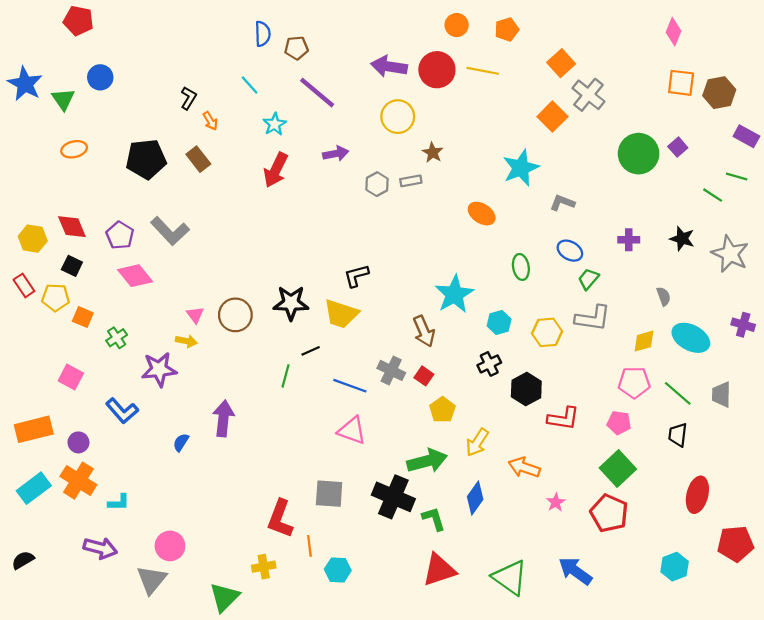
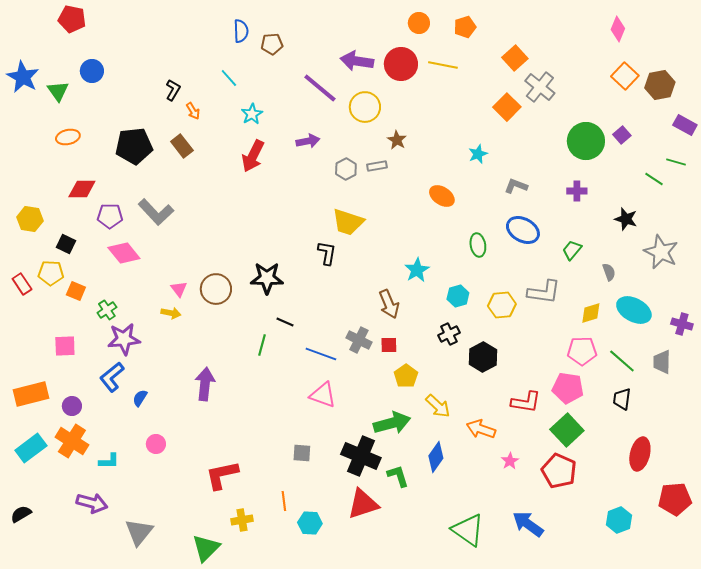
orange square: (681, 83) -> (625, 76), turned 36
purple line: (317, 93) -> (320, 88), moved
cyan star: (521, 168) -> (478, 154), size x0.6
red diamond: (72, 227) -> (82, 189), moved, turned -68
purple pentagon: (120, 235) -> (110, 216), turned -30
purple cross: (629, 240) -> (577, 191), moved
blue ellipse: (570, 251) -> (523, 230), size x1.4
gray star: (730, 254) -> (661, 252), moved
black L-shape: (356, 276) -> (327, 253), turned 115
green trapezoid: (588, 279) -> (572, 250), moved
red rectangle: (24, 285) -> (22, 284), moved
cyan star: (454, 294) -> (417, 270), size x0.7
yellow trapezoid: (341, 314) -> (348, 222), moved
purple cross: (743, 325) -> (682, 324), moved
black line: (311, 351) -> (285, 322), turned 48
purple star: (159, 369) -> (124, 339), moved
red square: (424, 376) -> (389, 345), turned -36
pink square: (71, 377) -> (65, 346), turned -30
blue L-shape: (122, 411) -> (112, 377), turned 92
red L-shape: (563, 418) -> (526, 402), moved
pink pentagon: (619, 423) -> (568, 388), size x1.4
blue semicircle: (181, 442) -> (140, 398), moved
yellow arrow: (477, 442) -> (438, 406), turned -80
gray square: (329, 494) -> (302, 453), size x0.7
red L-shape: (280, 519) -> (222, 475), moved, turned 57
pink circle: (170, 546) -> (156, 444), moved, size x0.7
red triangle: (439, 570) -> (363, 504), moved

